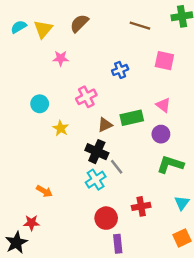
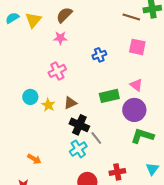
brown line: (140, 26) -> (131, 17), moved
pink star: (61, 58) -> (60, 38), moved
pink cross: (86, 97) -> (57, 71), moved
cyan circle: (40, 104) -> (30, 97), moved
brown triangle: (105, 125) -> (70, 103), moved
purple circle: (161, 134) -> (134, 110), size x1.5

